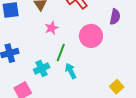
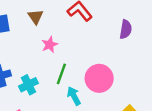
pink circle: (91, 36) -> (99, 78), moved
cyan cross: (42, 68) -> (28, 85), moved

